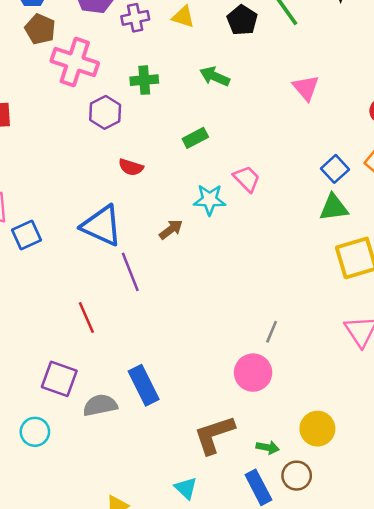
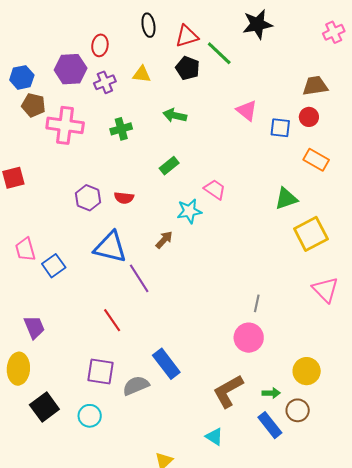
purple hexagon: (105, 112) -> (88, 198), moved
blue square: (335, 169) -> (280, 128), moved, turned -30

